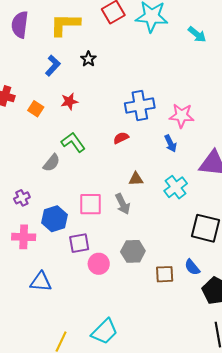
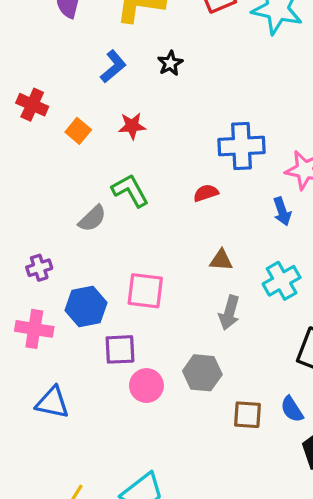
gray arrow: (123, 204) -> (229, 313), moved, turned 35

